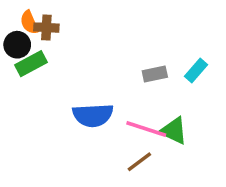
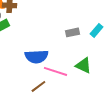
pink line: (146, 129) -> (55, 71), moved
brown line: (139, 162) -> (38, 86), moved

